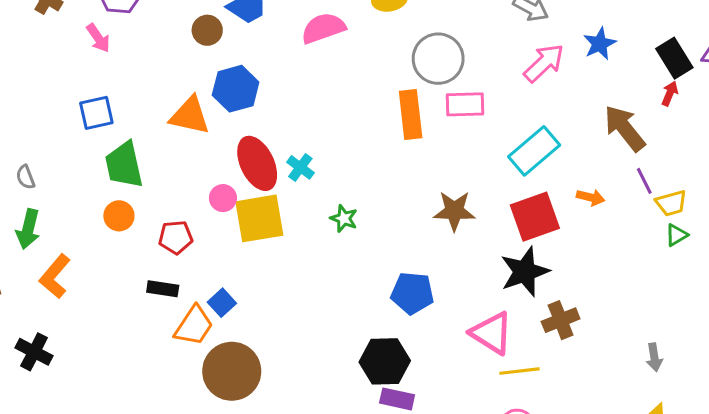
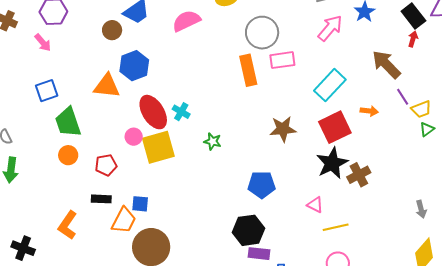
orange L-shape: (55, 276) -> (68, 225), moved
blue square: (222, 303) -> (140, 204), turned -36
brown cross: (561, 320) -> (359, 175), moved
pink triangle: (492, 333) -> (315, 205), size x0.6

